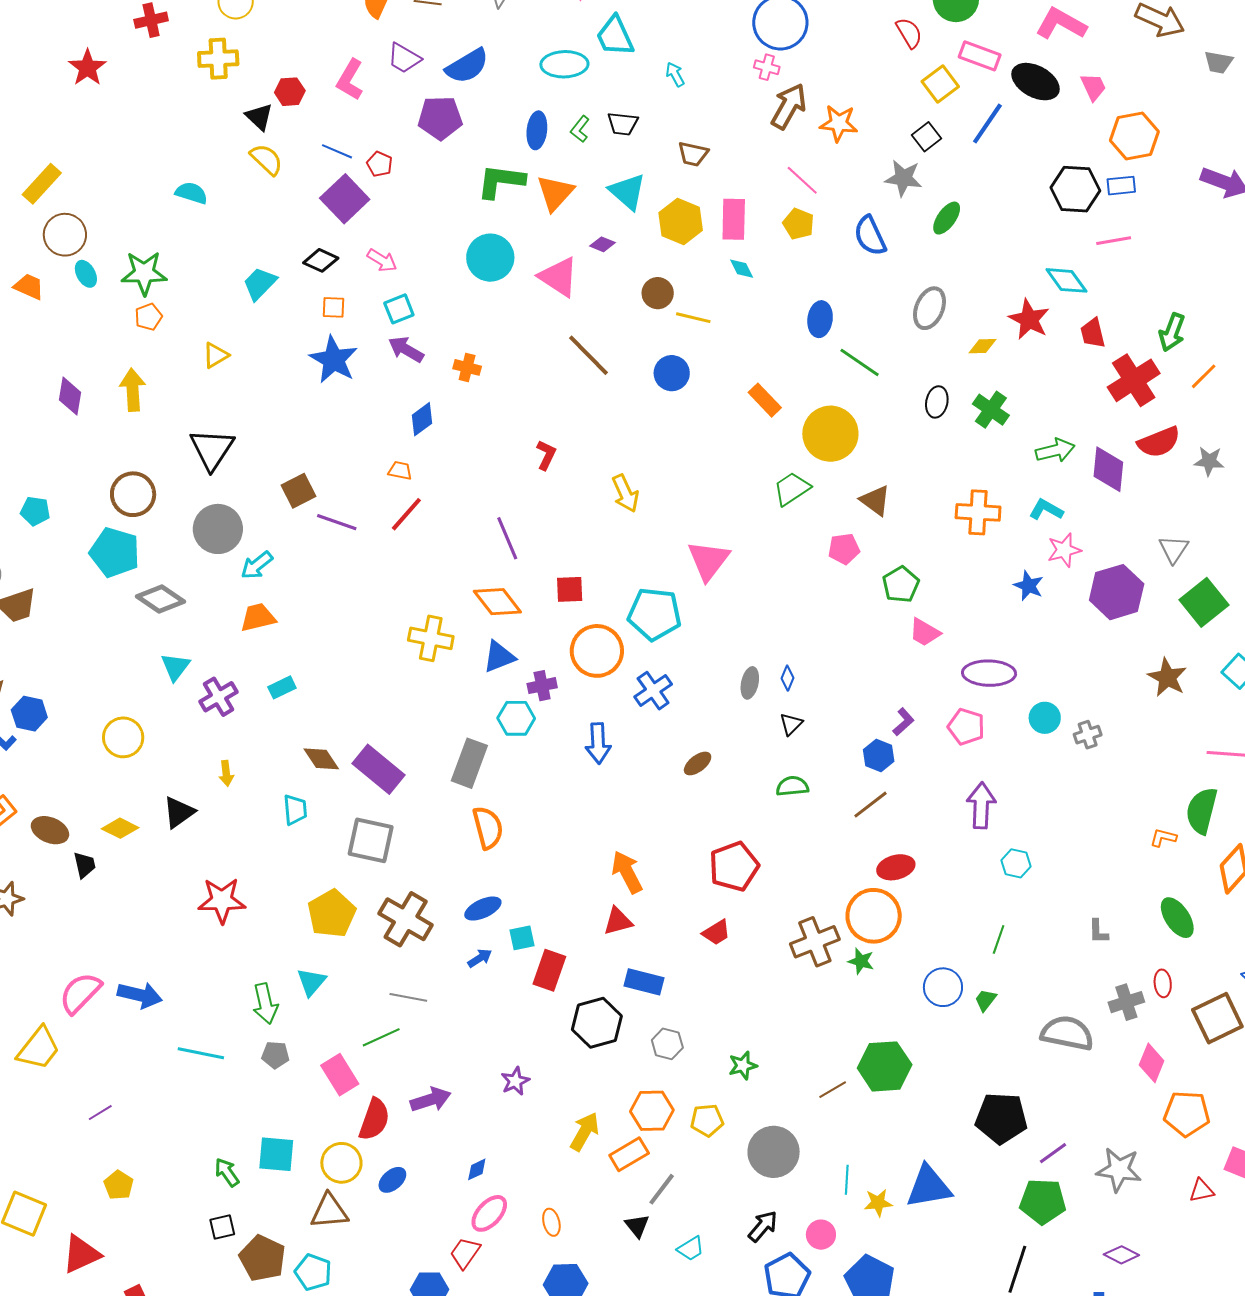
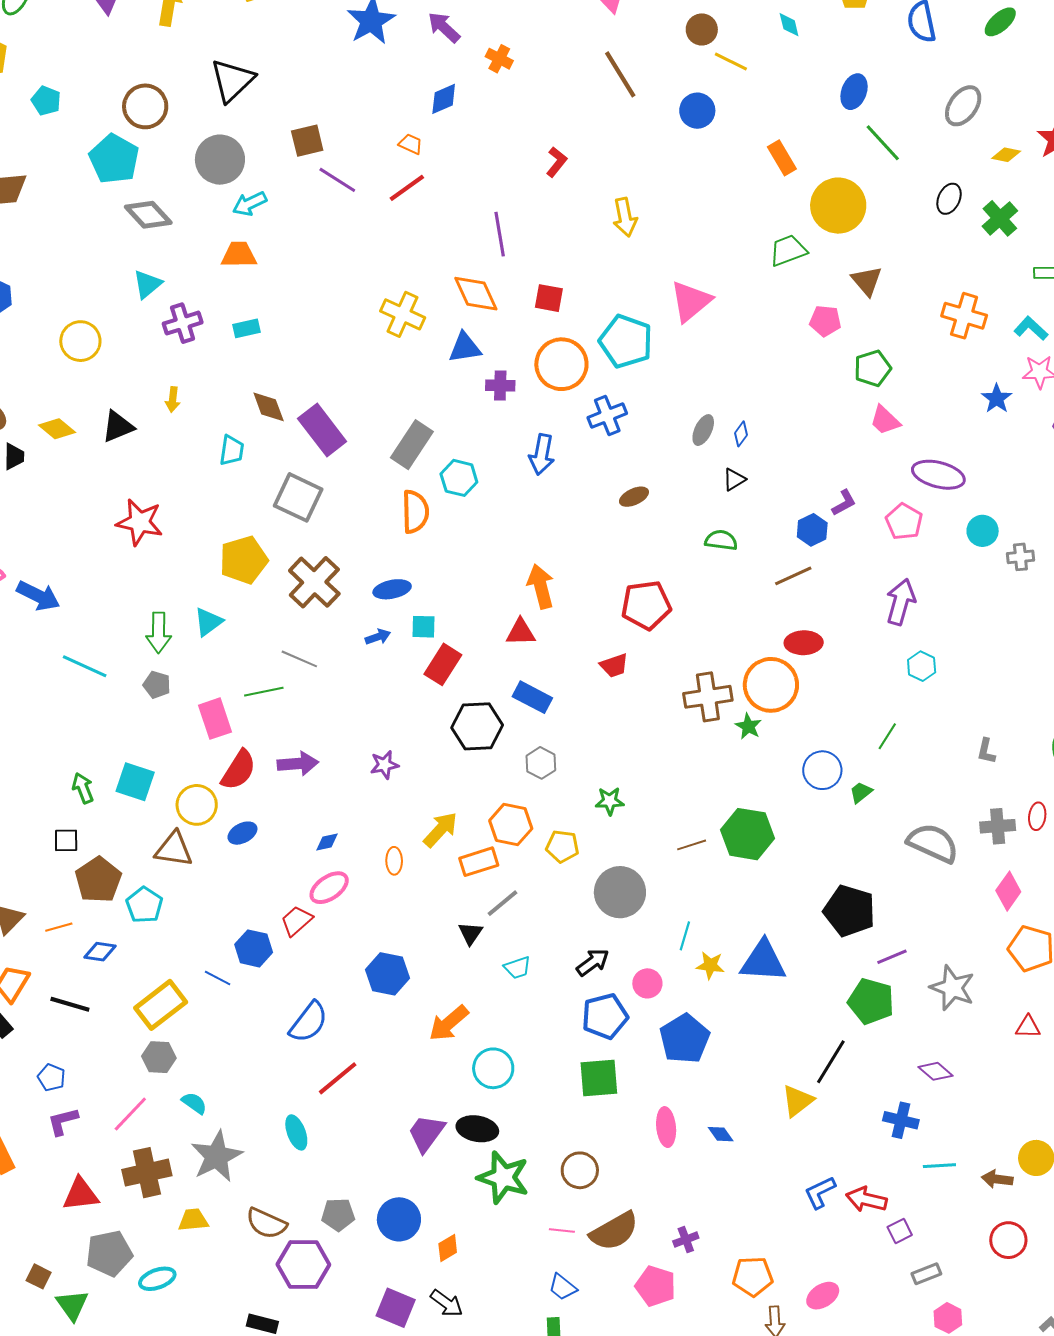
cyan hexagon: (516, 718) -> (459, 478), moved
orange ellipse: (551, 1222) -> (394, 861), moved

